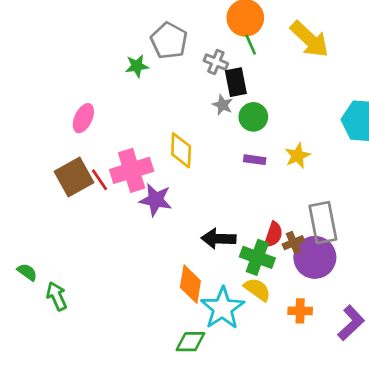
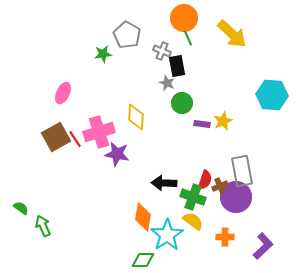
green circle: (253, 117) -> (182, 103), moved
purple rectangle: (255, 160) -> (202, 124), moved

